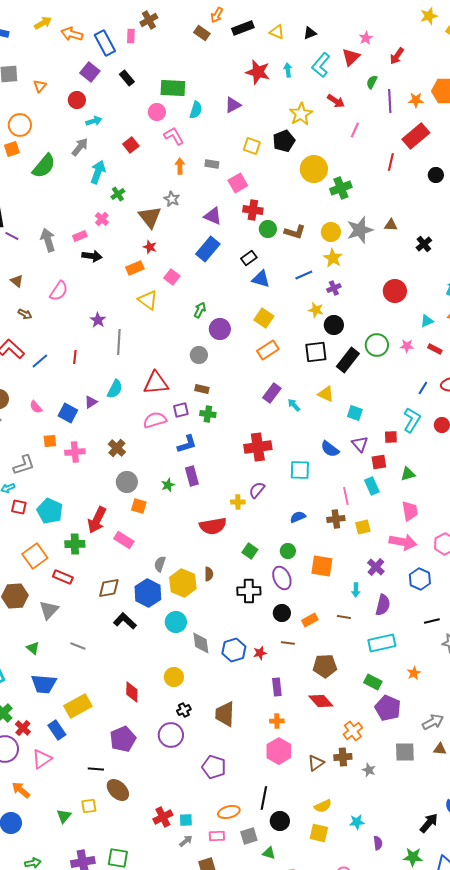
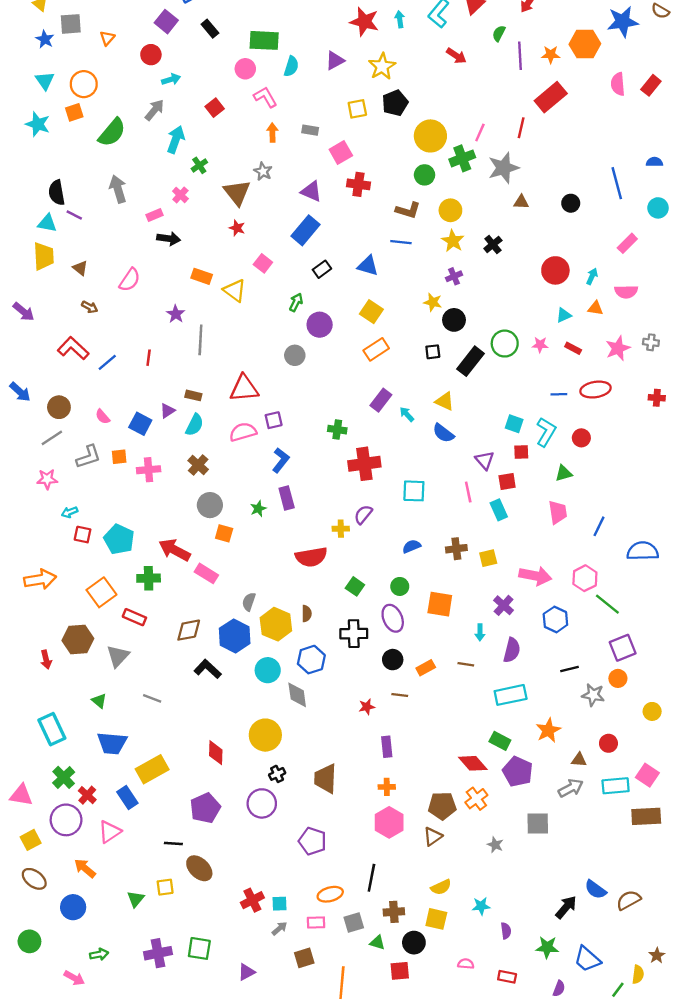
yellow star: (301, 114) -> (382, 66), moved
pink line: (355, 130) -> (480, 132), moved
yellow square: (252, 146) -> (357, 109), turned -30
black circle: (436, 175) -> (571, 203), moved
green circle: (268, 229) -> (425, 175), moved
gray star: (360, 230) -> (504, 168), moved
gray arrow: (48, 240) -> (118, 189), moved
black cross: (424, 244) -> (493, 244), moved
black rectangle: (249, 258) -> (322, 269), moved
orange rectangle: (135, 268) -> (202, 276), moved, turned 42
blue line: (304, 275) -> (401, 242), moved, turned 30
red circle: (395, 291) -> (555, 270), moved
black square: (316, 352) -> (433, 352), size x0.6
blue line: (423, 388) -> (559, 394), turned 56
cyan semicircle: (115, 389) -> (195, 425), moved
brown rectangle: (202, 389) -> (193, 395), moved
cyan square: (355, 413) -> (514, 424), moved
green cross: (208, 414) -> (337, 430), moved
blue L-shape: (187, 444) -> (281, 460), turned -35
blue semicircle: (330, 449) -> (443, 433), moved
gray L-shape: (24, 465) -> (88, 457), moved
green triangle: (408, 474) -> (564, 473), moved
pink line: (346, 496) -> (468, 492), moved
pink trapezoid: (410, 511) -> (558, 512), moved
red arrow: (97, 520) -> (175, 550), turned 92
blue hexagon: (234, 650) -> (311, 660), moved
brown pentagon: (325, 666) -> (442, 806), moved
orange star: (414, 673) -> (548, 730), size x1.5
yellow circle: (174, 677) -> (265, 735), size x1.4
red diamond: (321, 701) -> (473, 763), moved
brown triangle: (440, 749) -> (579, 760), moved
brown cross: (343, 757) -> (394, 912), moved
black circle: (280, 821) -> (414, 943), moved

